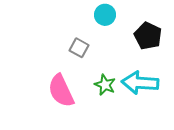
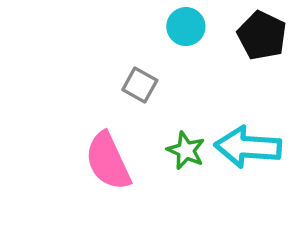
black pentagon: (148, 36) -> (262, 35), moved

